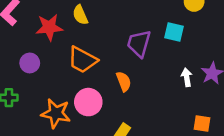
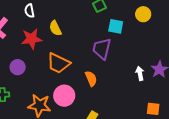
cyan square: (174, 32) -> (116, 26), moved

